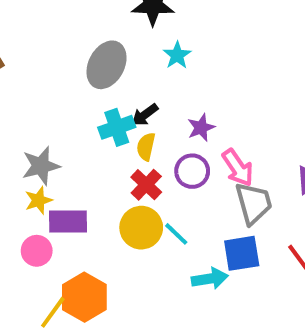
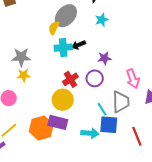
yellow semicircle: (146, 147) -> (54, 28), moved
pink arrow: (238, 168) -> (133, 79), moved
yellow star: (38, 200) -> (24, 75), moved
purple rectangle: (68, 222) -> (58, 122), moved
cyan line: (176, 234) -> (102, 109), moved
orange hexagon: (84, 297) -> (41, 128), moved

